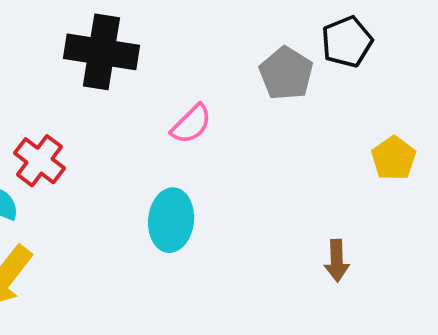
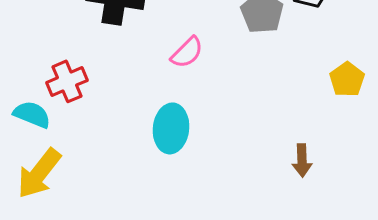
red cross: (39, 161) -> (67, 81), turned 30

